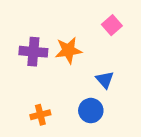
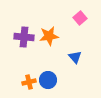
blue circle: (91, 111) -> (48, 80), moved

